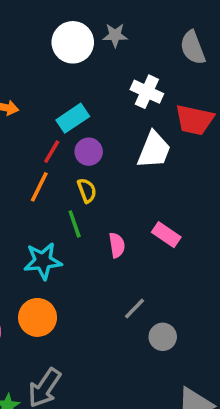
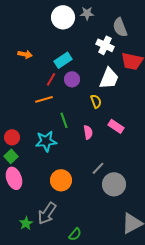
gray semicircle: (193, 48) -> (120, 27), moved
orange line: (39, 187) -> (44, 99), turned 48
yellow semicircle: (87, 190) -> (96, 101), moved
orange circle: (38, 317) -> (61, 180), moved
gray circle: (163, 337) -> (114, 184), size x1.5

